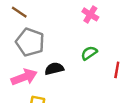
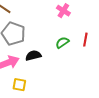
red line: (117, 70) -> (85, 40), moved

